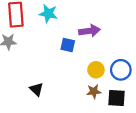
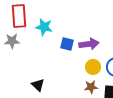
cyan star: (48, 14) -> (44, 27), moved
purple arrow: (89, 31) -> (89, 44), moved

